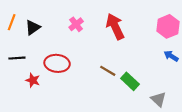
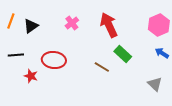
green rectangle: (130, 81) -> (123, 54), moved
gray triangle: (158, 99) -> (155, 84), moved

